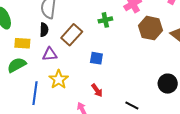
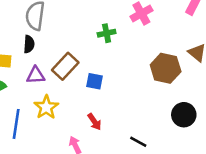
brown hexagon: (150, 28) -> (166, 68), moved
brown rectangle: (72, 35) -> (65, 66), moved

